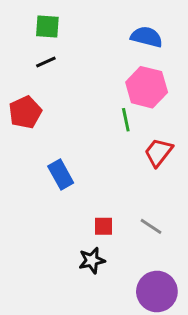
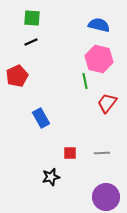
gray line: (151, 226) -> (102, 153), turned -35
black star: (92, 260) -> (51, 177), moved

